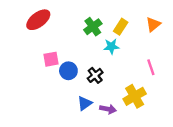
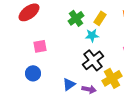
blue circle: (68, 71) -> (33, 73), moved
black cross: (95, 75) -> (93, 60), moved, size x1.5

